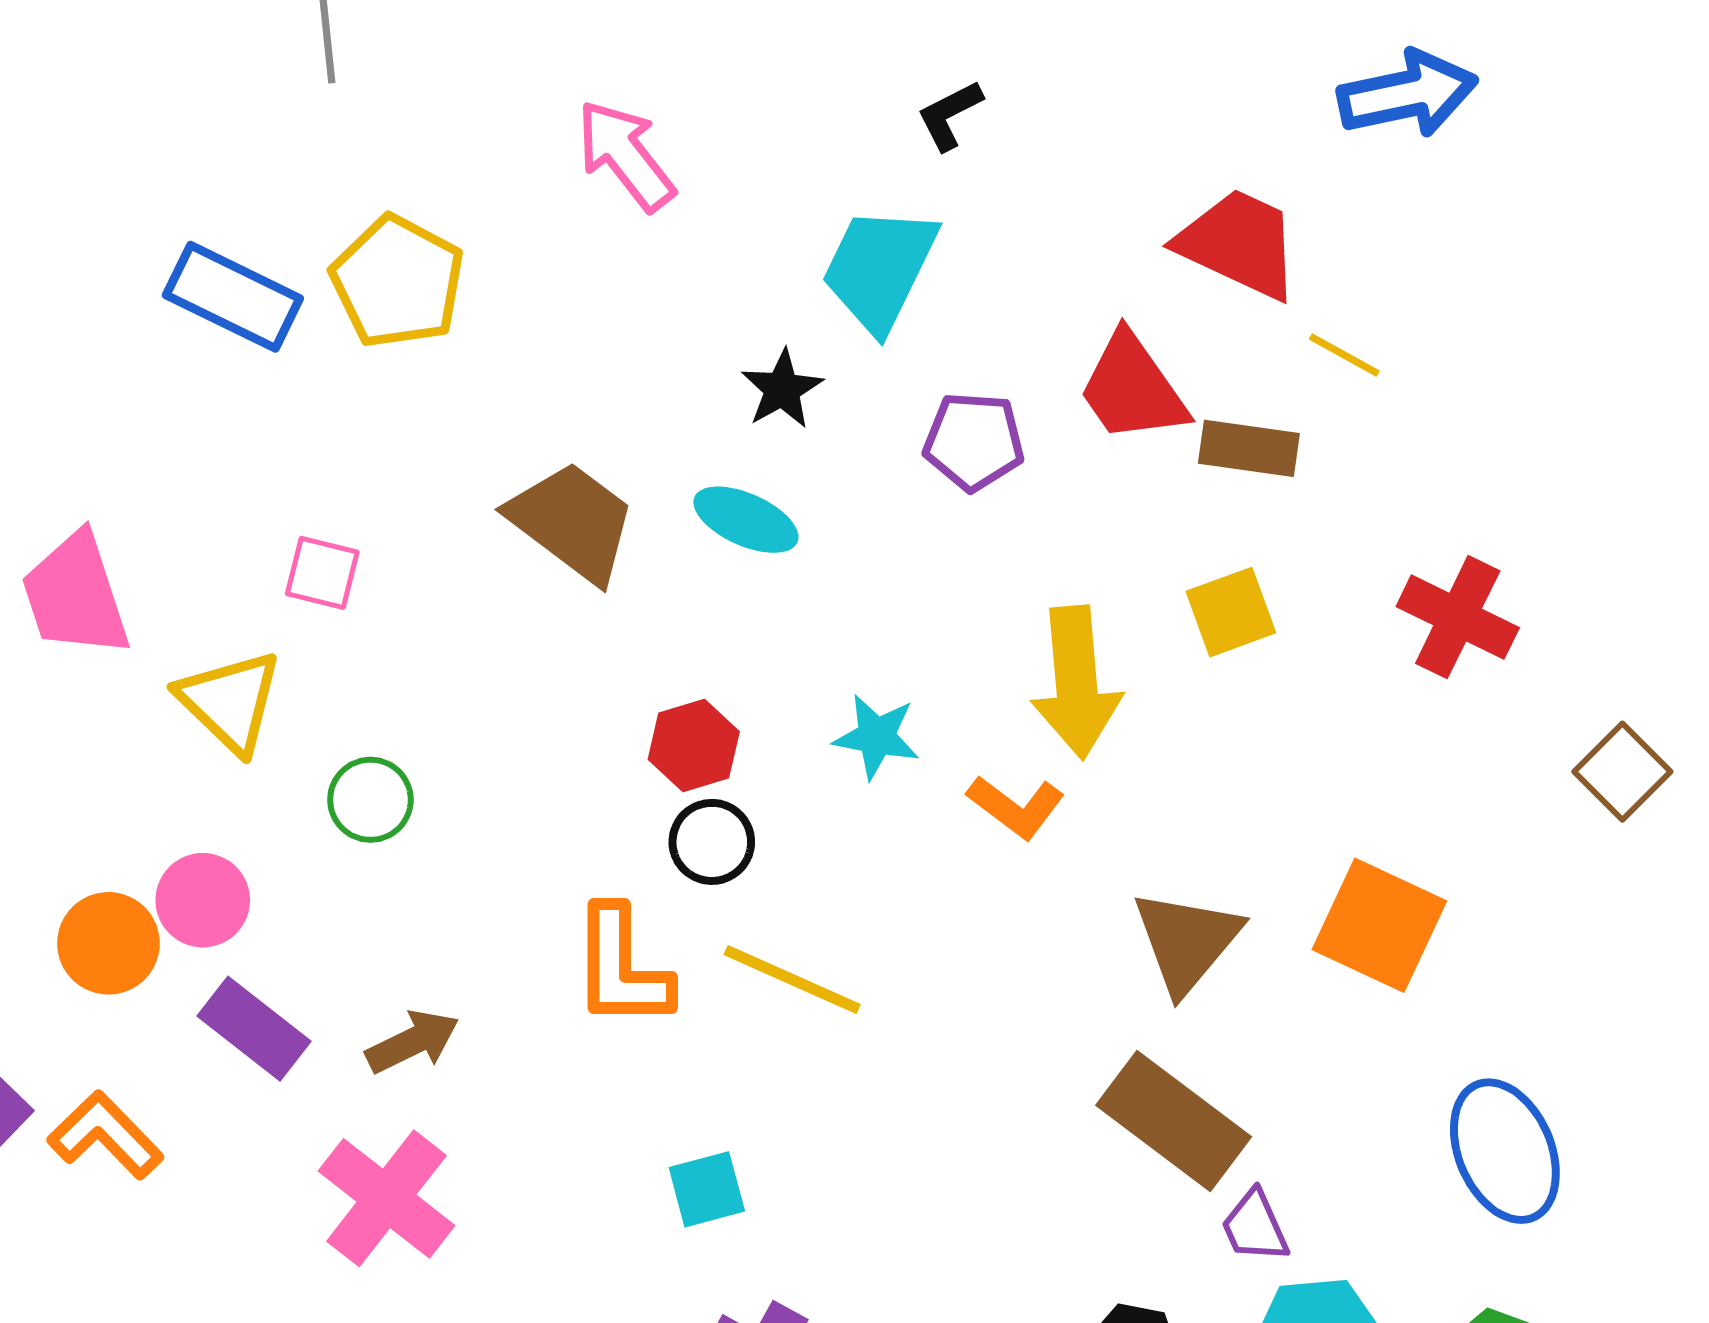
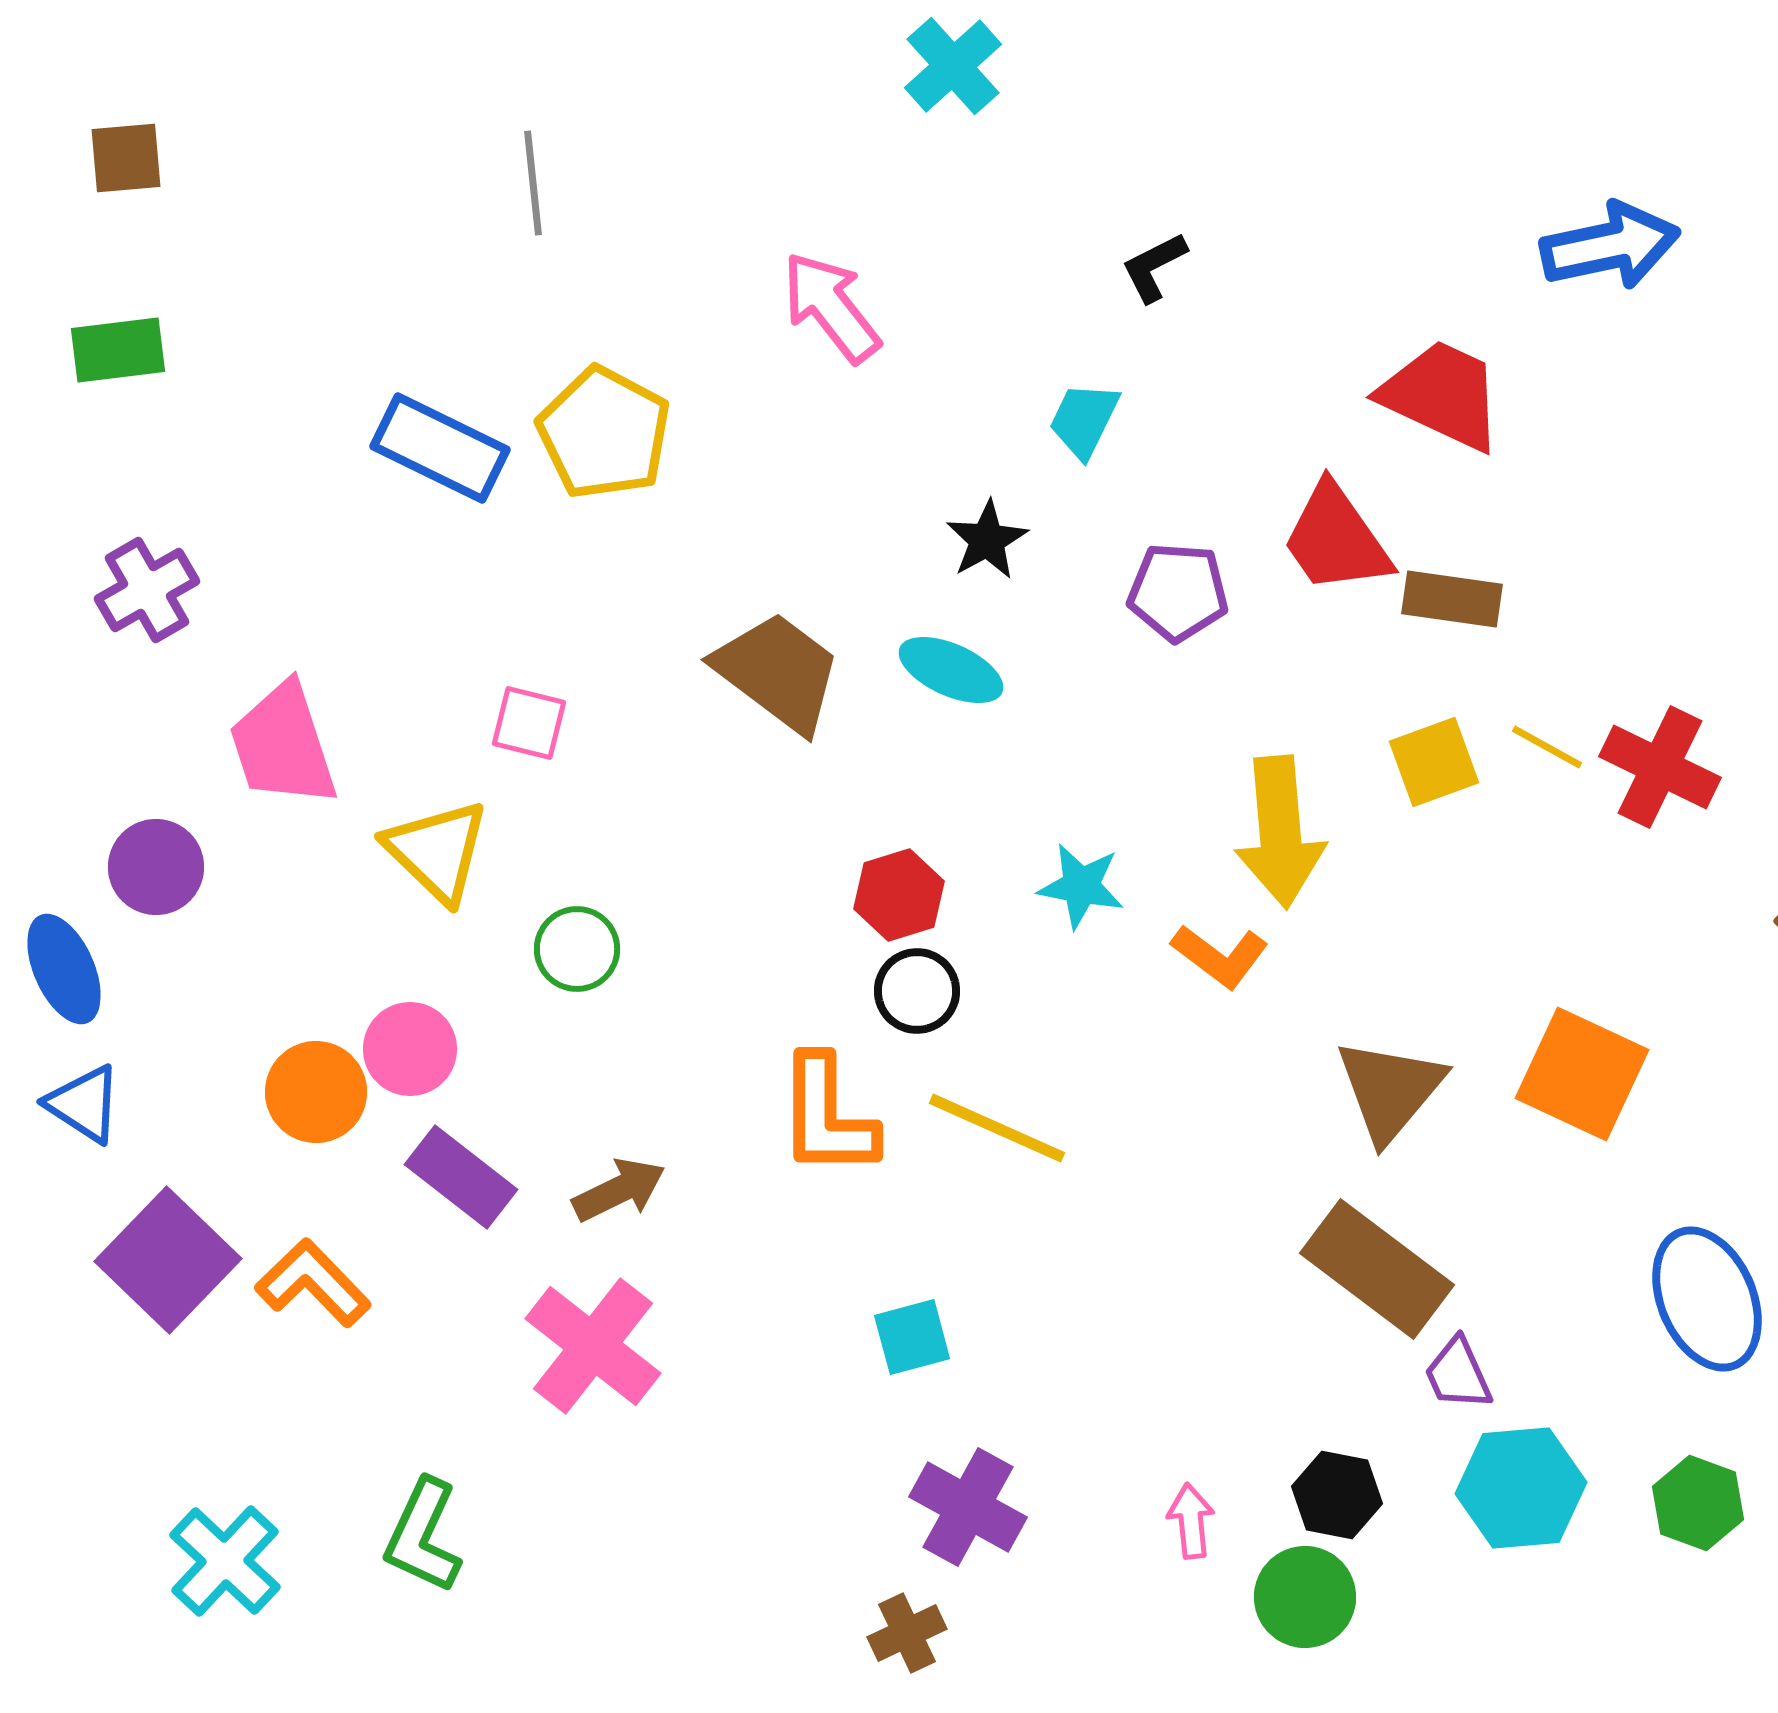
cyan trapezoid: (879, 269) -> (1084, 420), size x0.6
yellow line: (1344, 355) -> (1547, 747), moved

